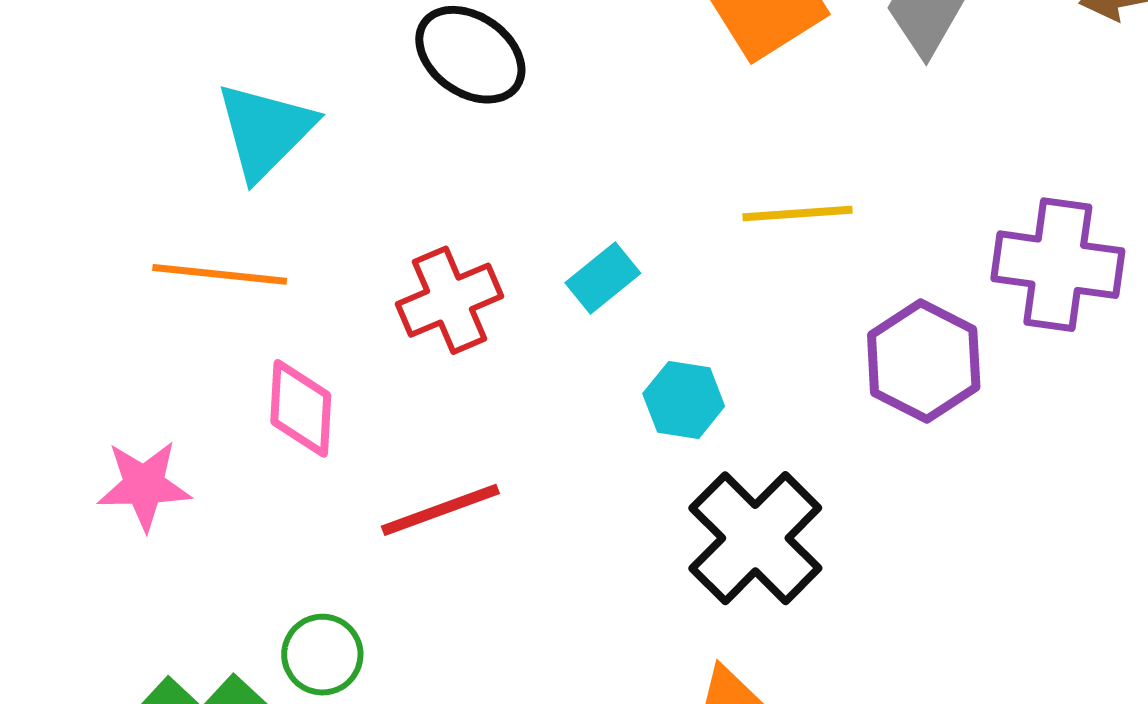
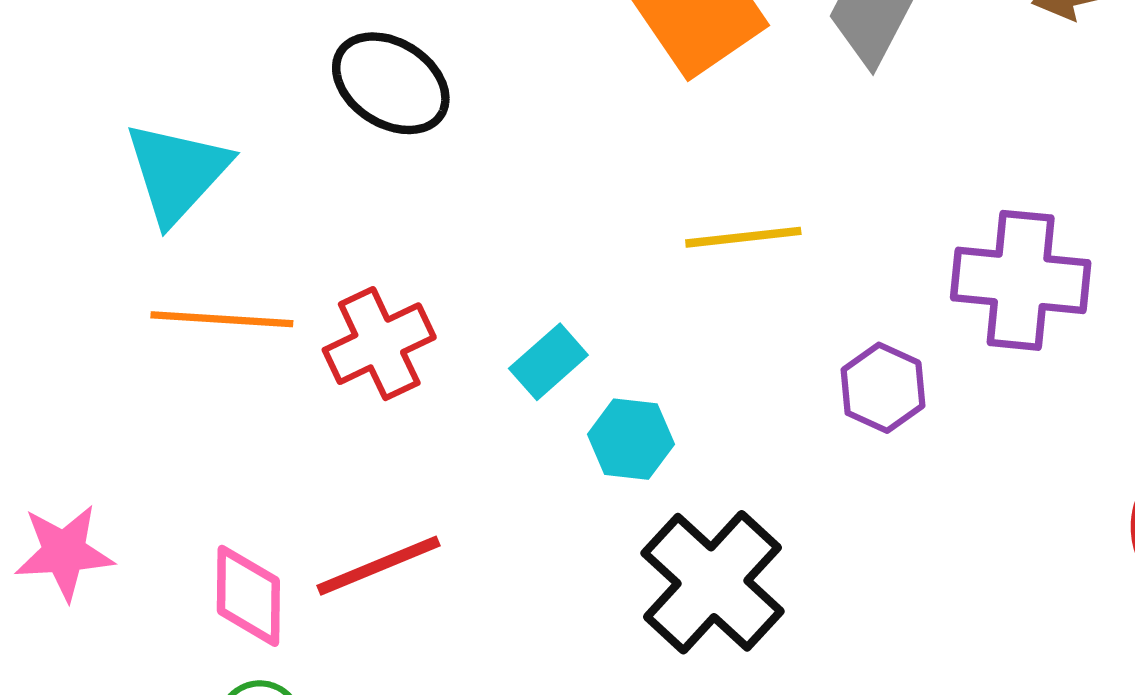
orange line: (220, 274) -> (222, 319), moved
cyan rectangle: (603, 278) -> (548, 362), moved
purple hexagon: (924, 361) -> (883, 388), size x0.7
pink diamond: (301, 408) -> (248, 596), moved

